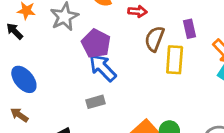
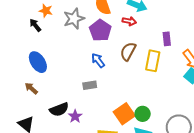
brown semicircle: (155, 39) -> (128, 51), moved
purple pentagon: (96, 44) -> (100, 30), moved
blue arrow: (103, 68) -> (98, 60), size x0.7

